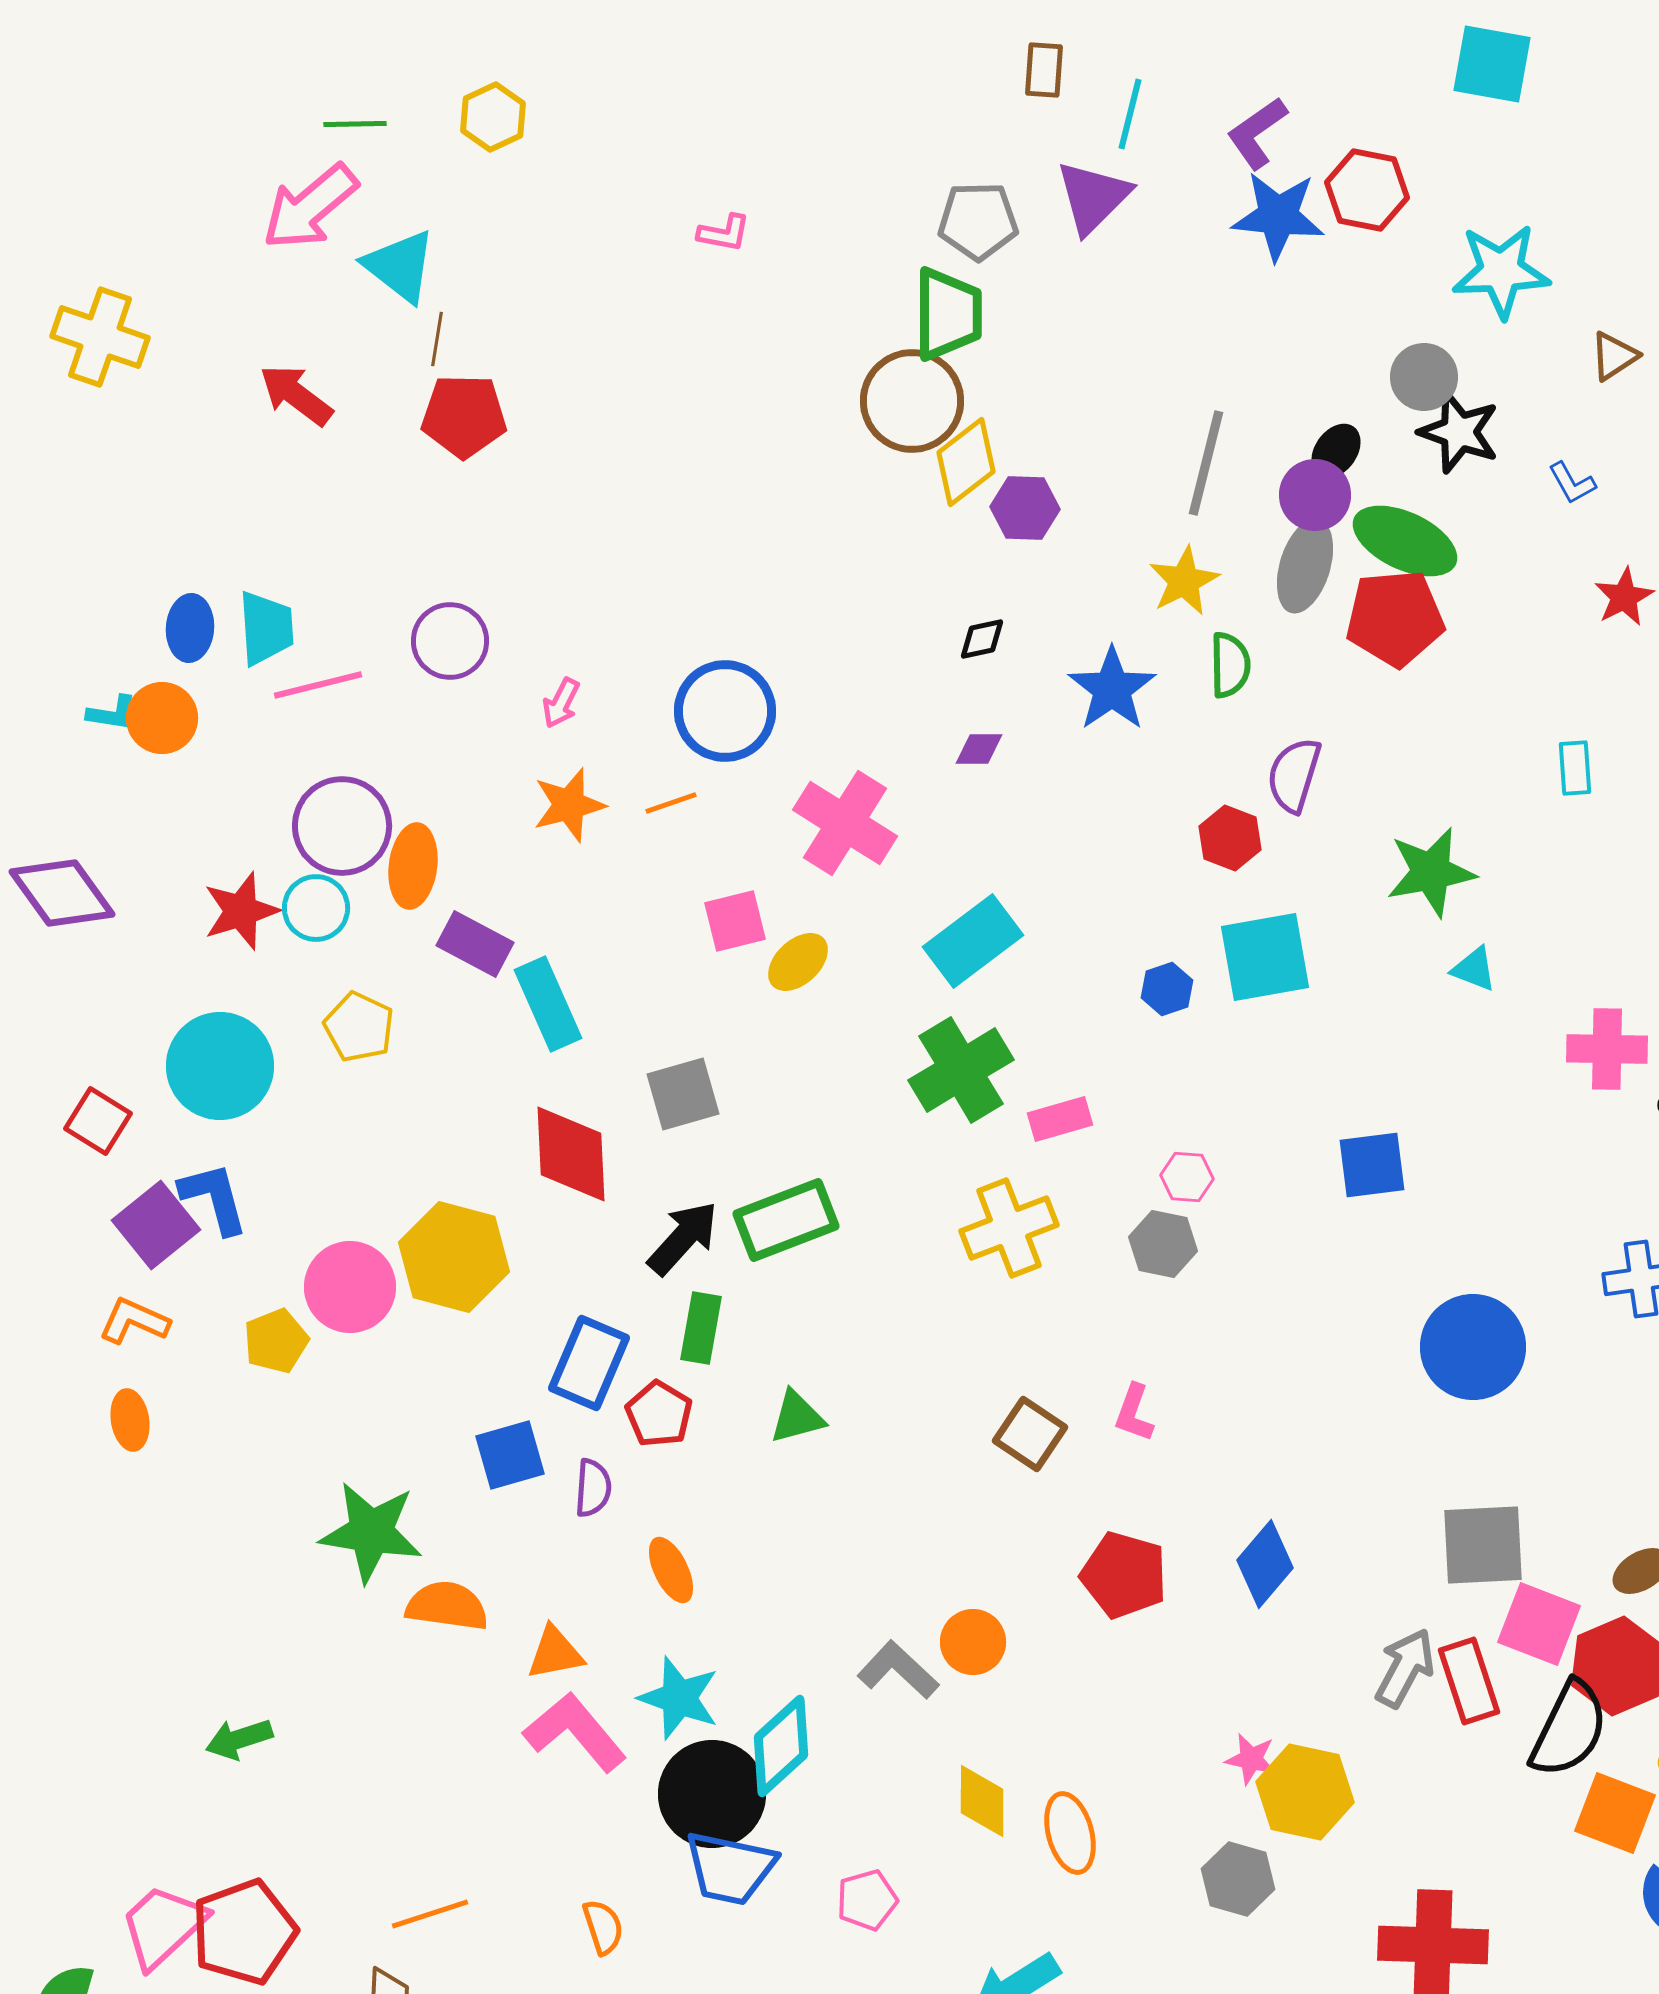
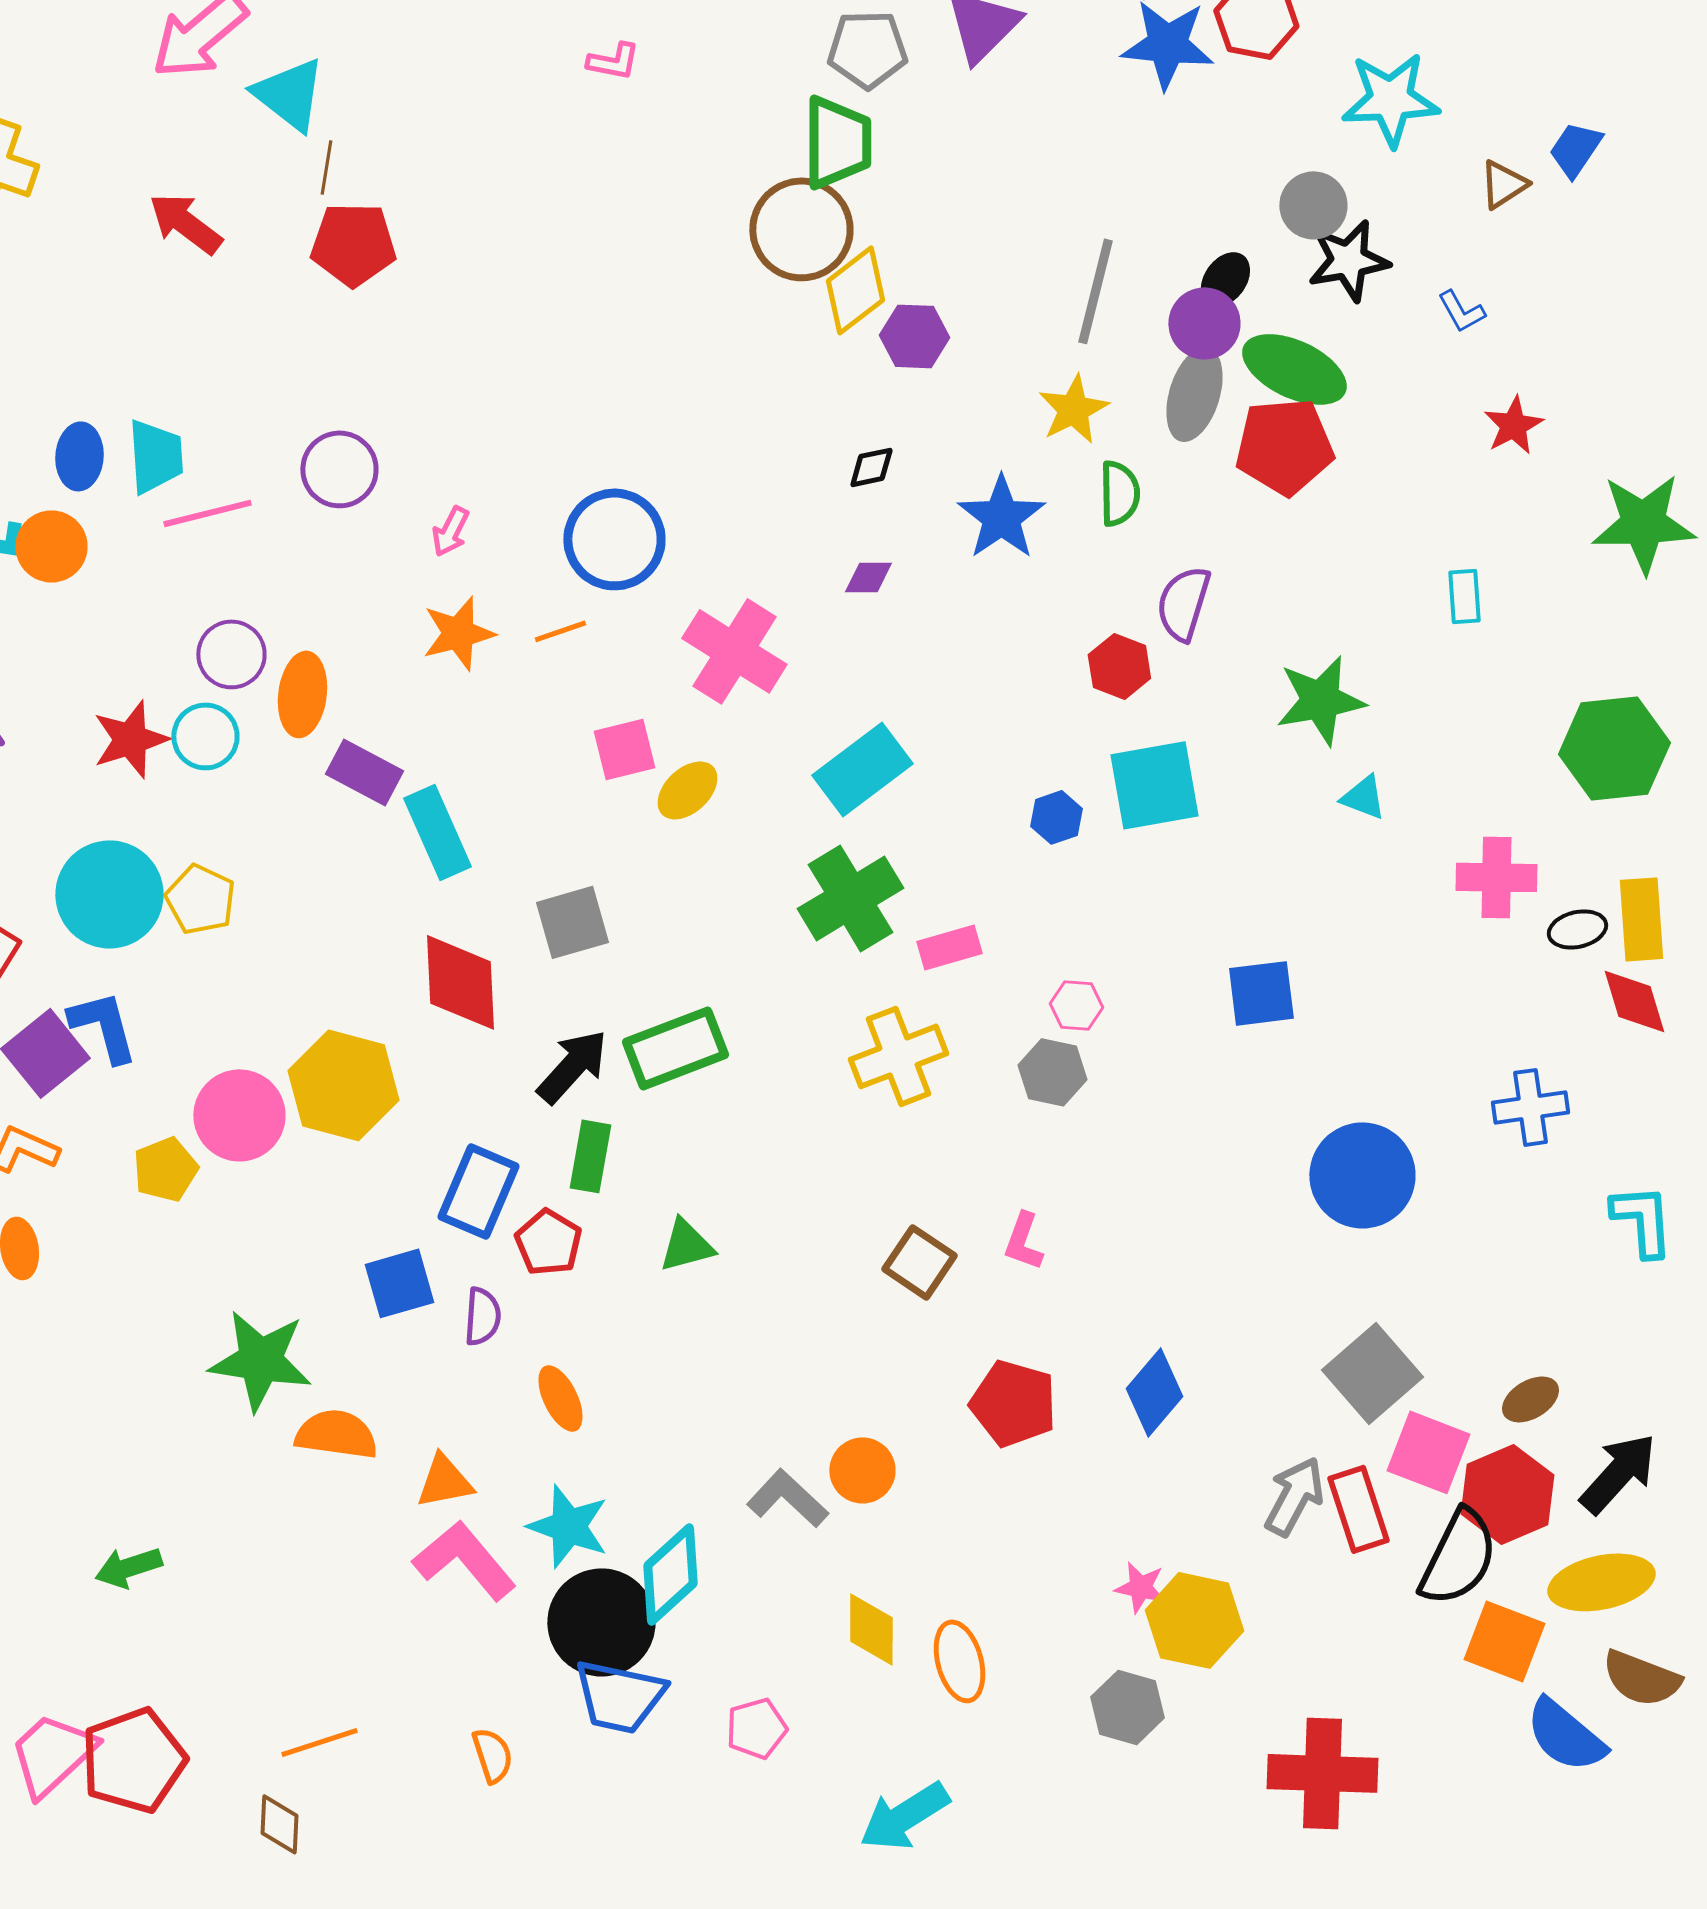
black star: (1459, 432) -> (1348, 260), turned -30
purple circle: (342, 826) -> (231, 654), size x0.7
yellow pentagon: (359, 1027) -> (200, 899), moved
gray square: (1483, 1545) -> (1372, 1373), turned -38

